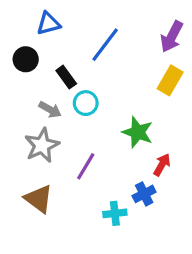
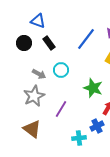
blue triangle: (48, 24) -> (38, 21), turned 35
blue line: (105, 45) -> (86, 39), moved
black rectangle: (66, 77) -> (49, 43), moved

